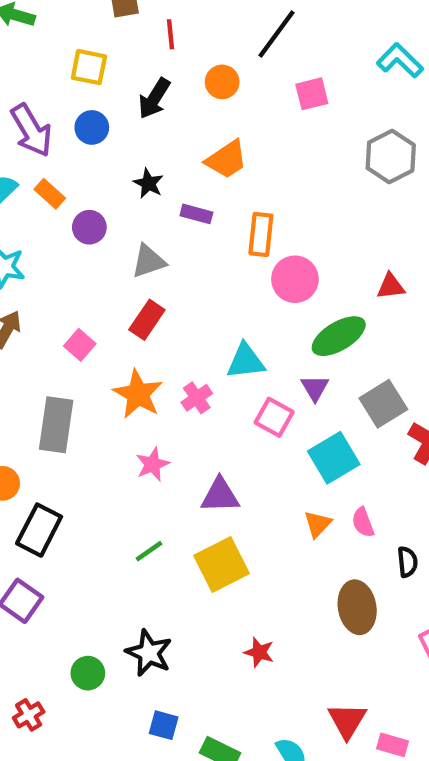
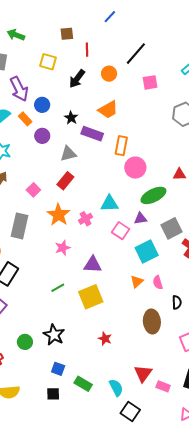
blue circle: (92, 127) -> (42, 105), moved
purple rectangle: (196, 214) -> (92, 134), size x1.5
purple triangle: (315, 388) -> (141, 219), turned 48

